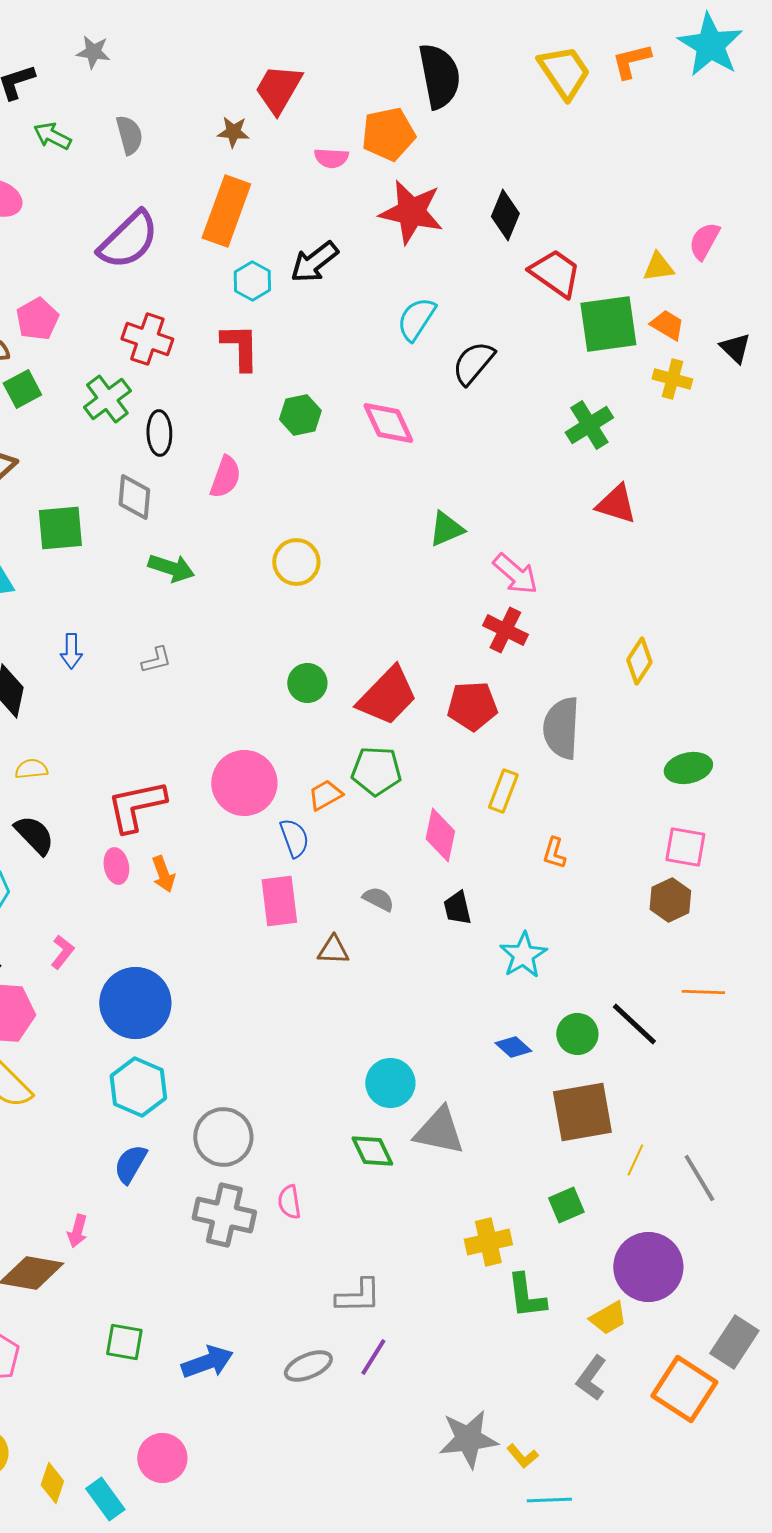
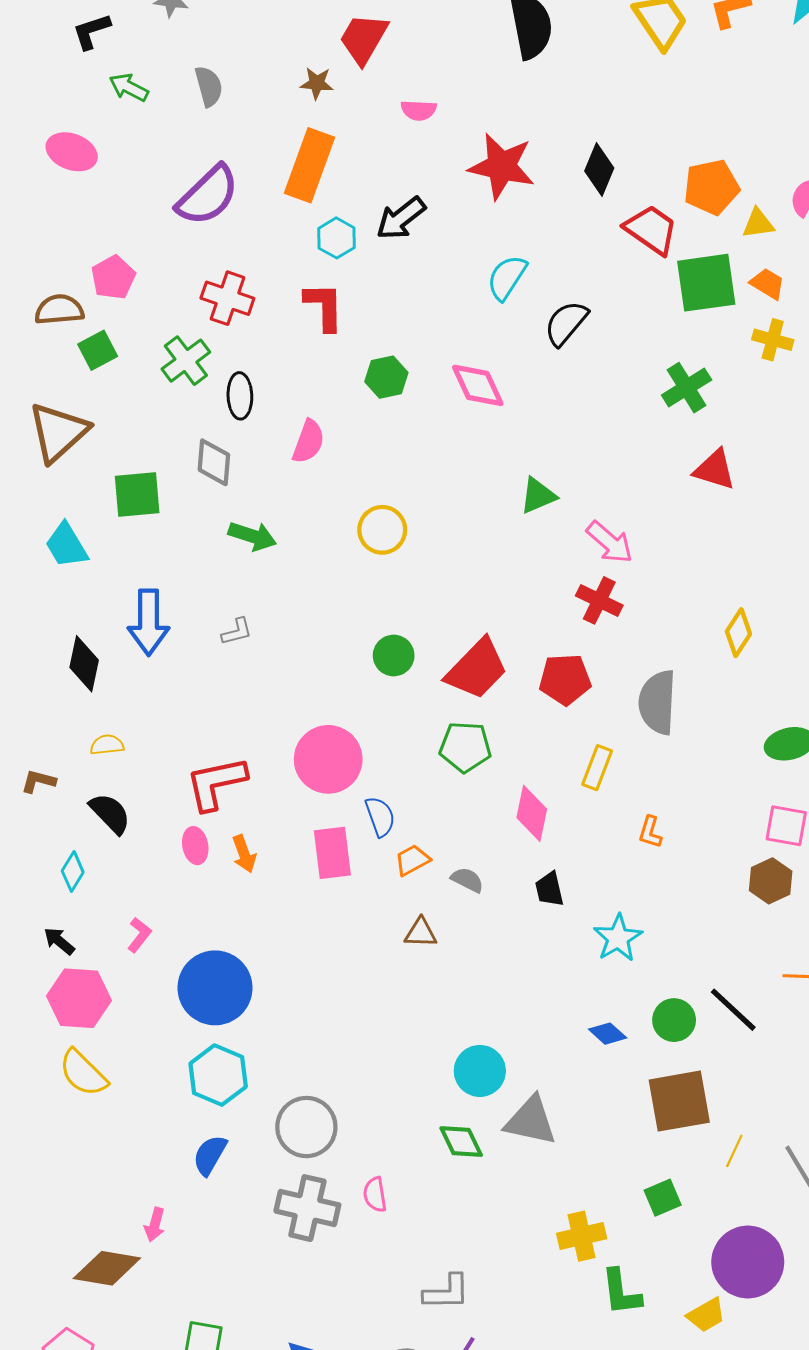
orange pentagon: (388, 134) -> (711, 187), moved
blue arrow: (71, 651) -> (149, 622), size x1.8
orange trapezoid: (325, 795) -> (412, 860), moved
pink rectangle: (279, 901) -> (332, 853), moved

